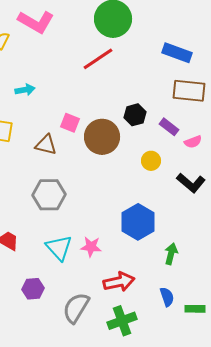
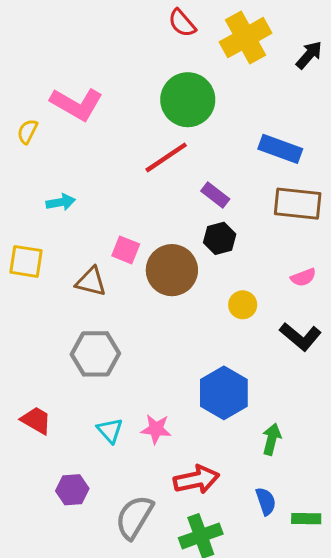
purple rectangle: (169, 127) -> (215, 195), moved
cyan triangle: (59, 248) -> (110, 430), size x0.7

